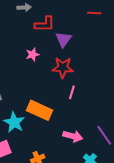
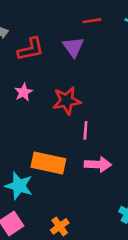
purple triangle: (63, 39) -> (73, 47), moved
pink arrow: (73, 136) -> (98, 164), moved

